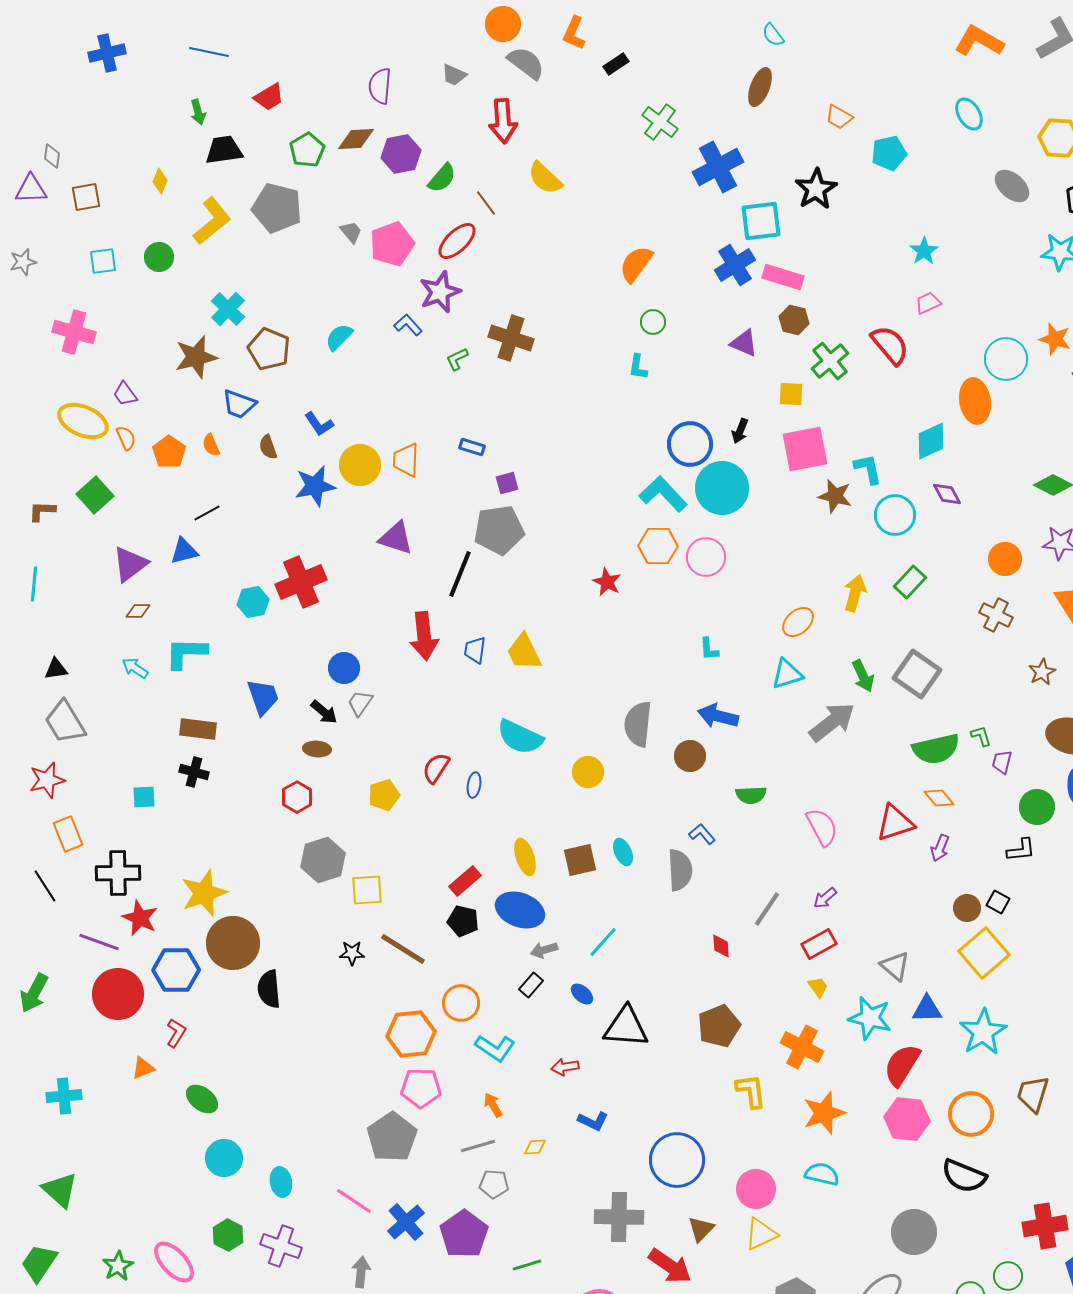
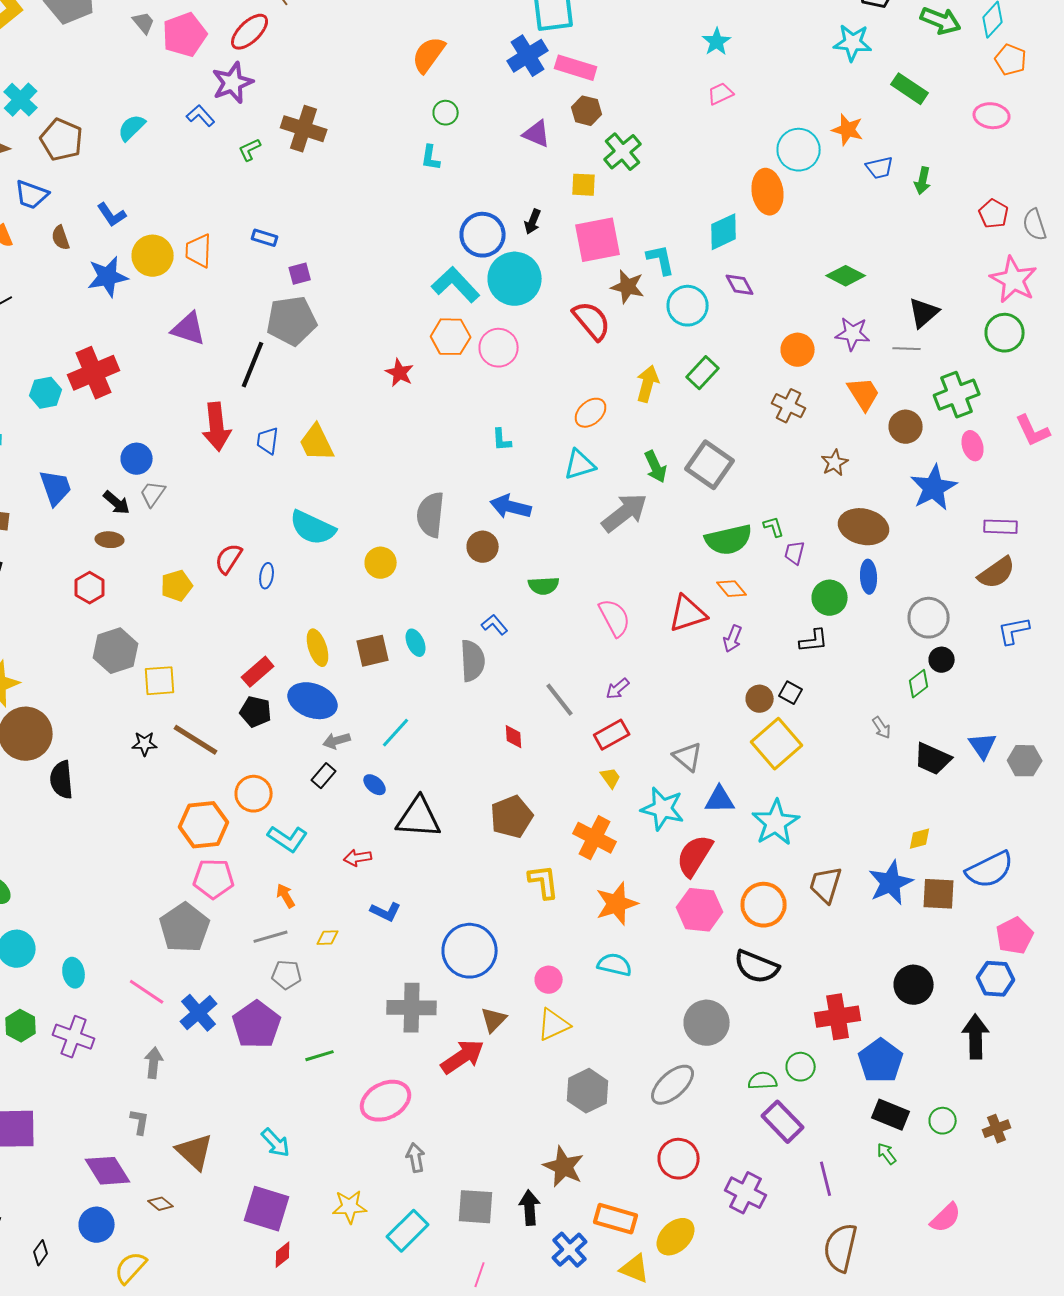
red semicircle: (890, 345) -> (592, 321), moved
gray line: (767, 909) -> (560, 700), turned -72
pink circle: (756, 1189) -> (549, 980), size x0.7
red arrow: (670, 1266) -> (463, 1057), turned -69

